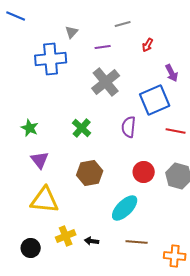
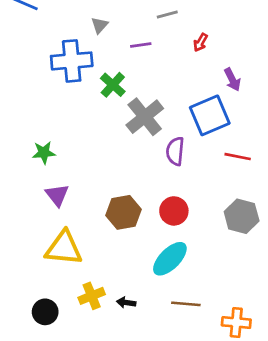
gray cross: (106, 82) -> (145, 117), moved
green star: (30, 128) -> (44, 153), turned -30
green cross: (82, 128) -> (113, 85), moved
red circle: (144, 172) -> (174, 211), moved

